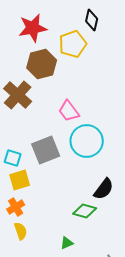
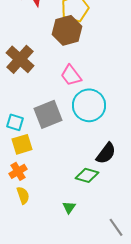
brown hexagon: (42, 64) -> (67, 30), moved
green triangle: (67, 243) -> (69, 207), turned -32

